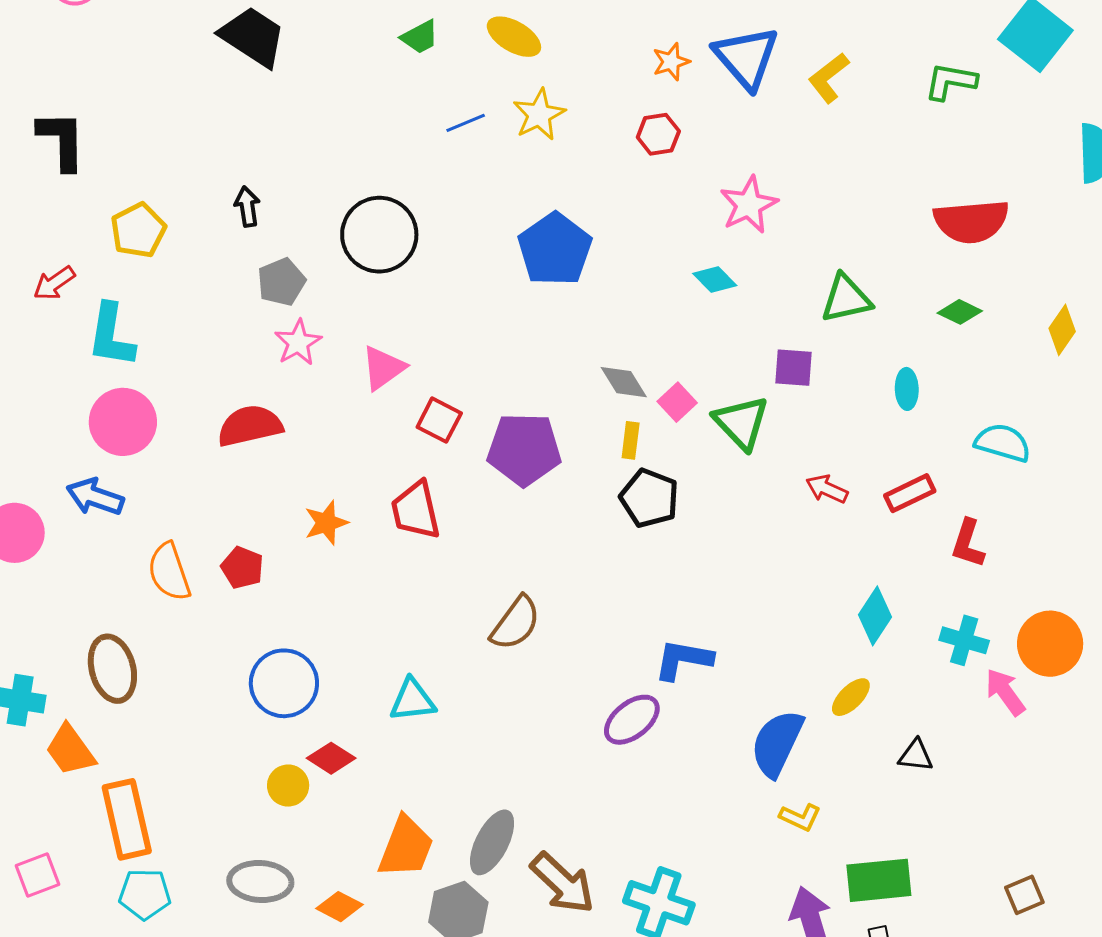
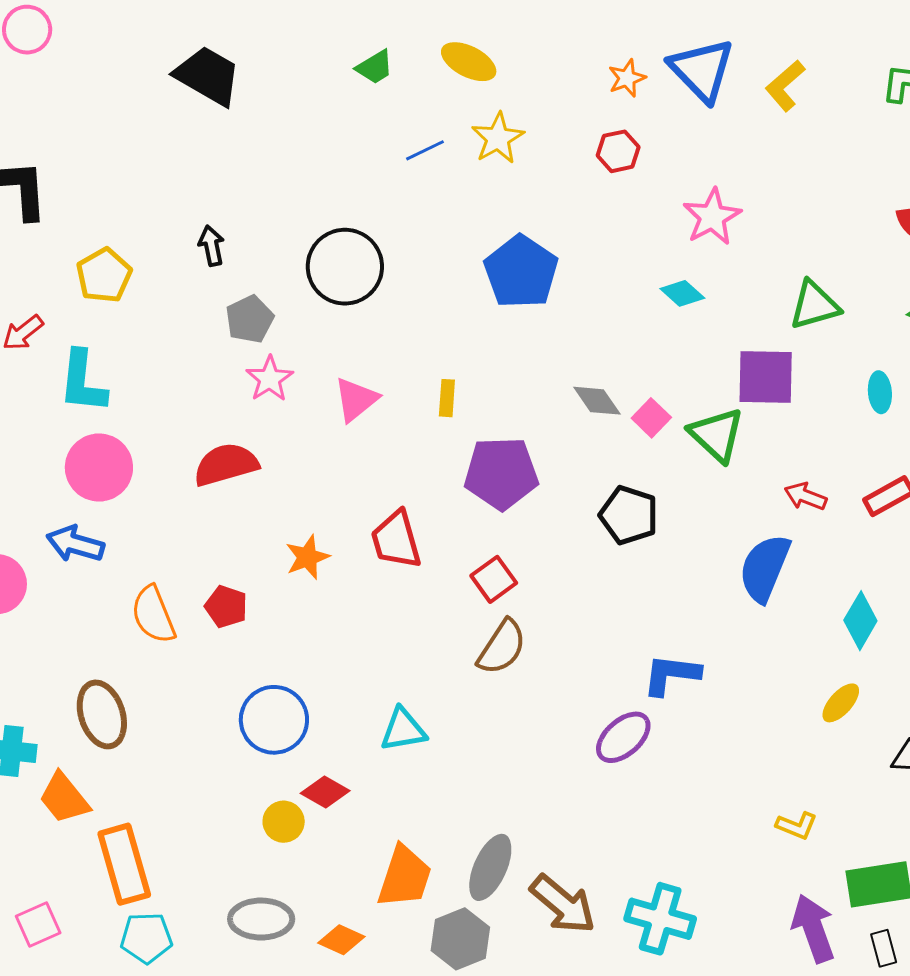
purple square: (793, 368) -> (766, 377), size x1.5
red square: (439, 420) -> (494, 579), moved, turned 30
yellow rectangle: (631, 440) -> (447, 398), moved
blue semicircle: (777, 743) -> (765, 568), moved

